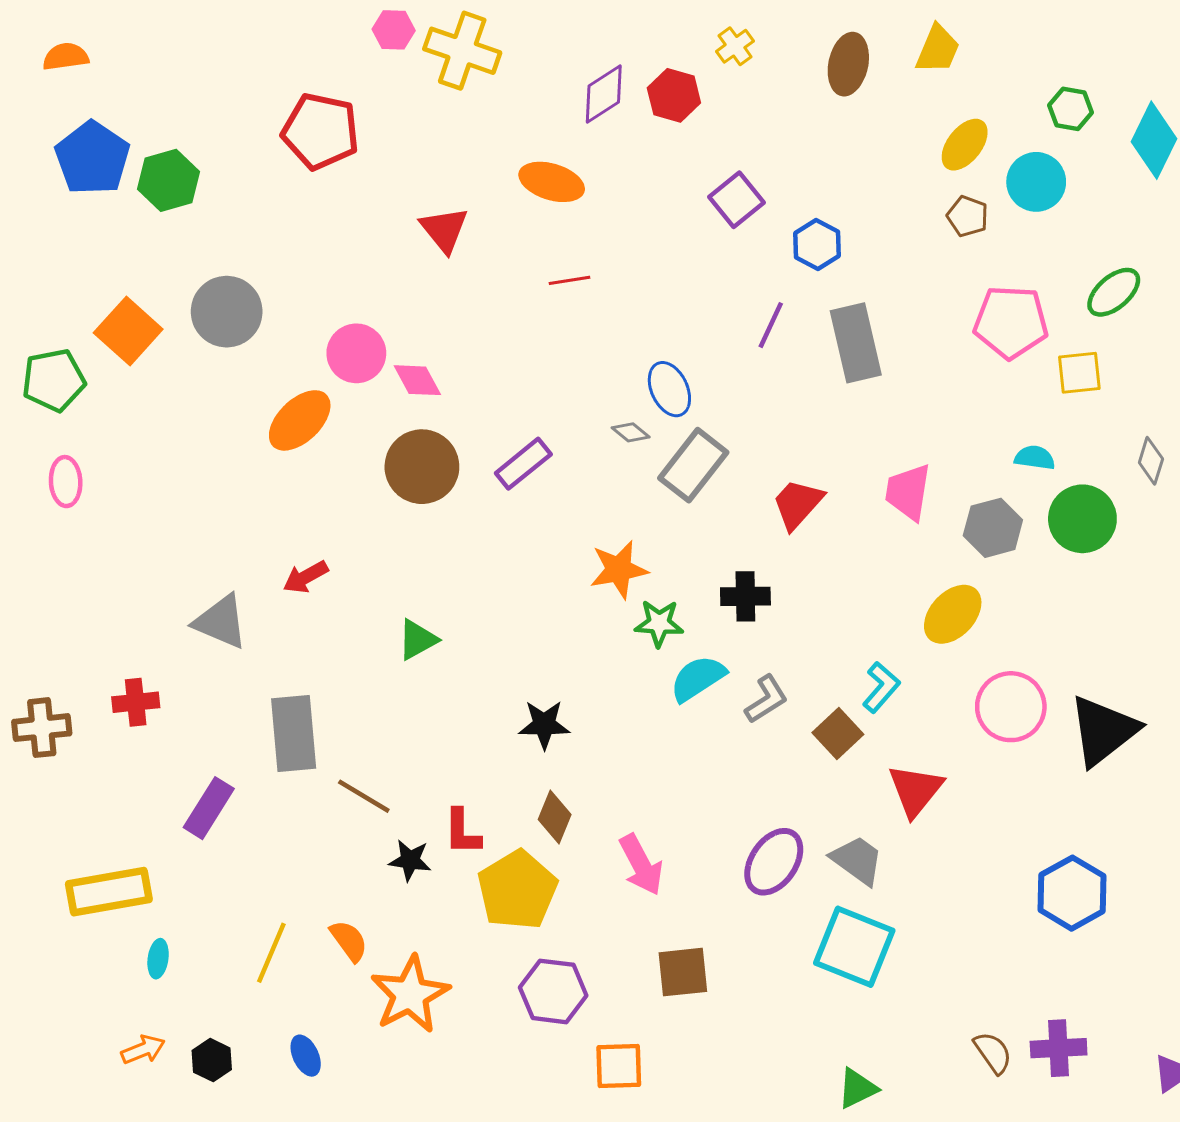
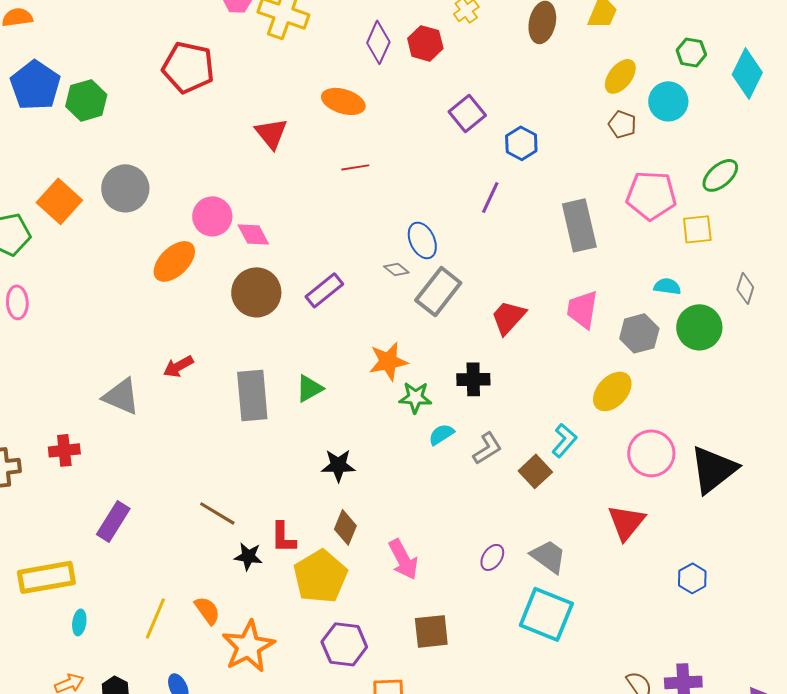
purple diamond: (604, 94) -> (378, 42), turned -33
gray rectangle: (856, 343) -> (579, 225), moved
green triangle: (417, 640) -> (309, 388), moved
cyan semicircle: (698, 678) -> (441, 434), size x0.7
gray rectangle: (294, 734) -> (252, 395), moved
red triangle: (915, 790) -> (626, 522), moved
purple ellipse: (774, 862) -> (492, 557), size x0.6
blue hexagon: (1072, 893) -> (692, 578), size x0.6

